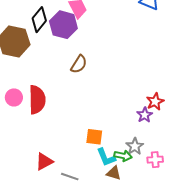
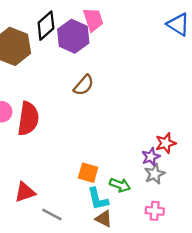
gray star: (135, 146) -> (155, 174), moved
green arrow: (123, 156) -> (120, 185), moved

